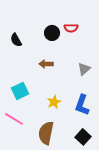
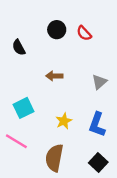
red semicircle: (71, 28) -> (84, 33), turned 48
black circle: (52, 33) -> (57, 30), moved

